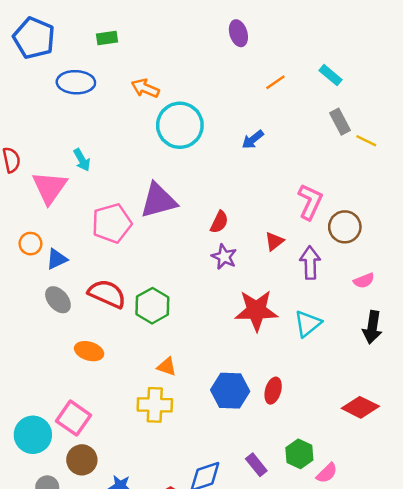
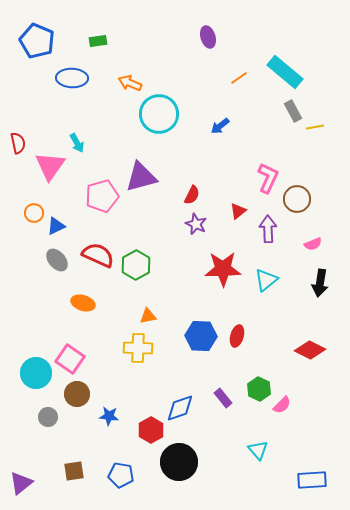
cyan rectangle: (330, 75) -> (285, 72), size x1.8
yellow line: (366, 141) -> (315, 127), turned -36
orange triangle: (167, 367) -> (148, 316), turned -30

